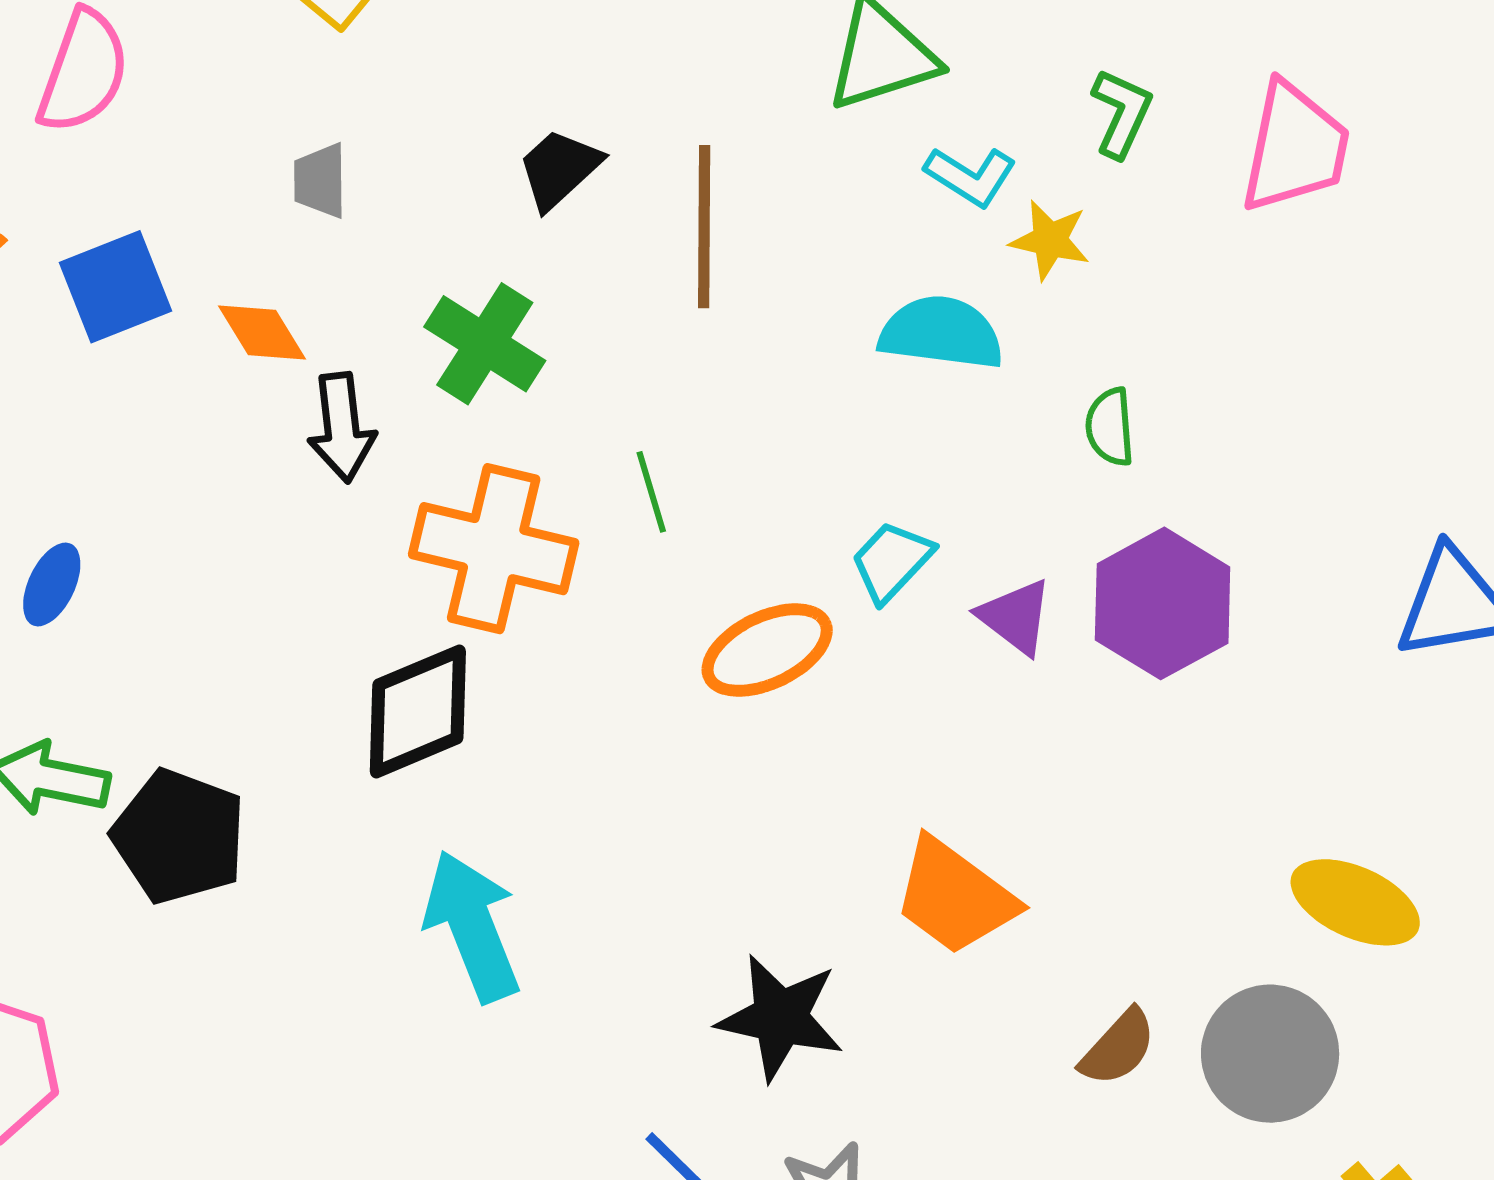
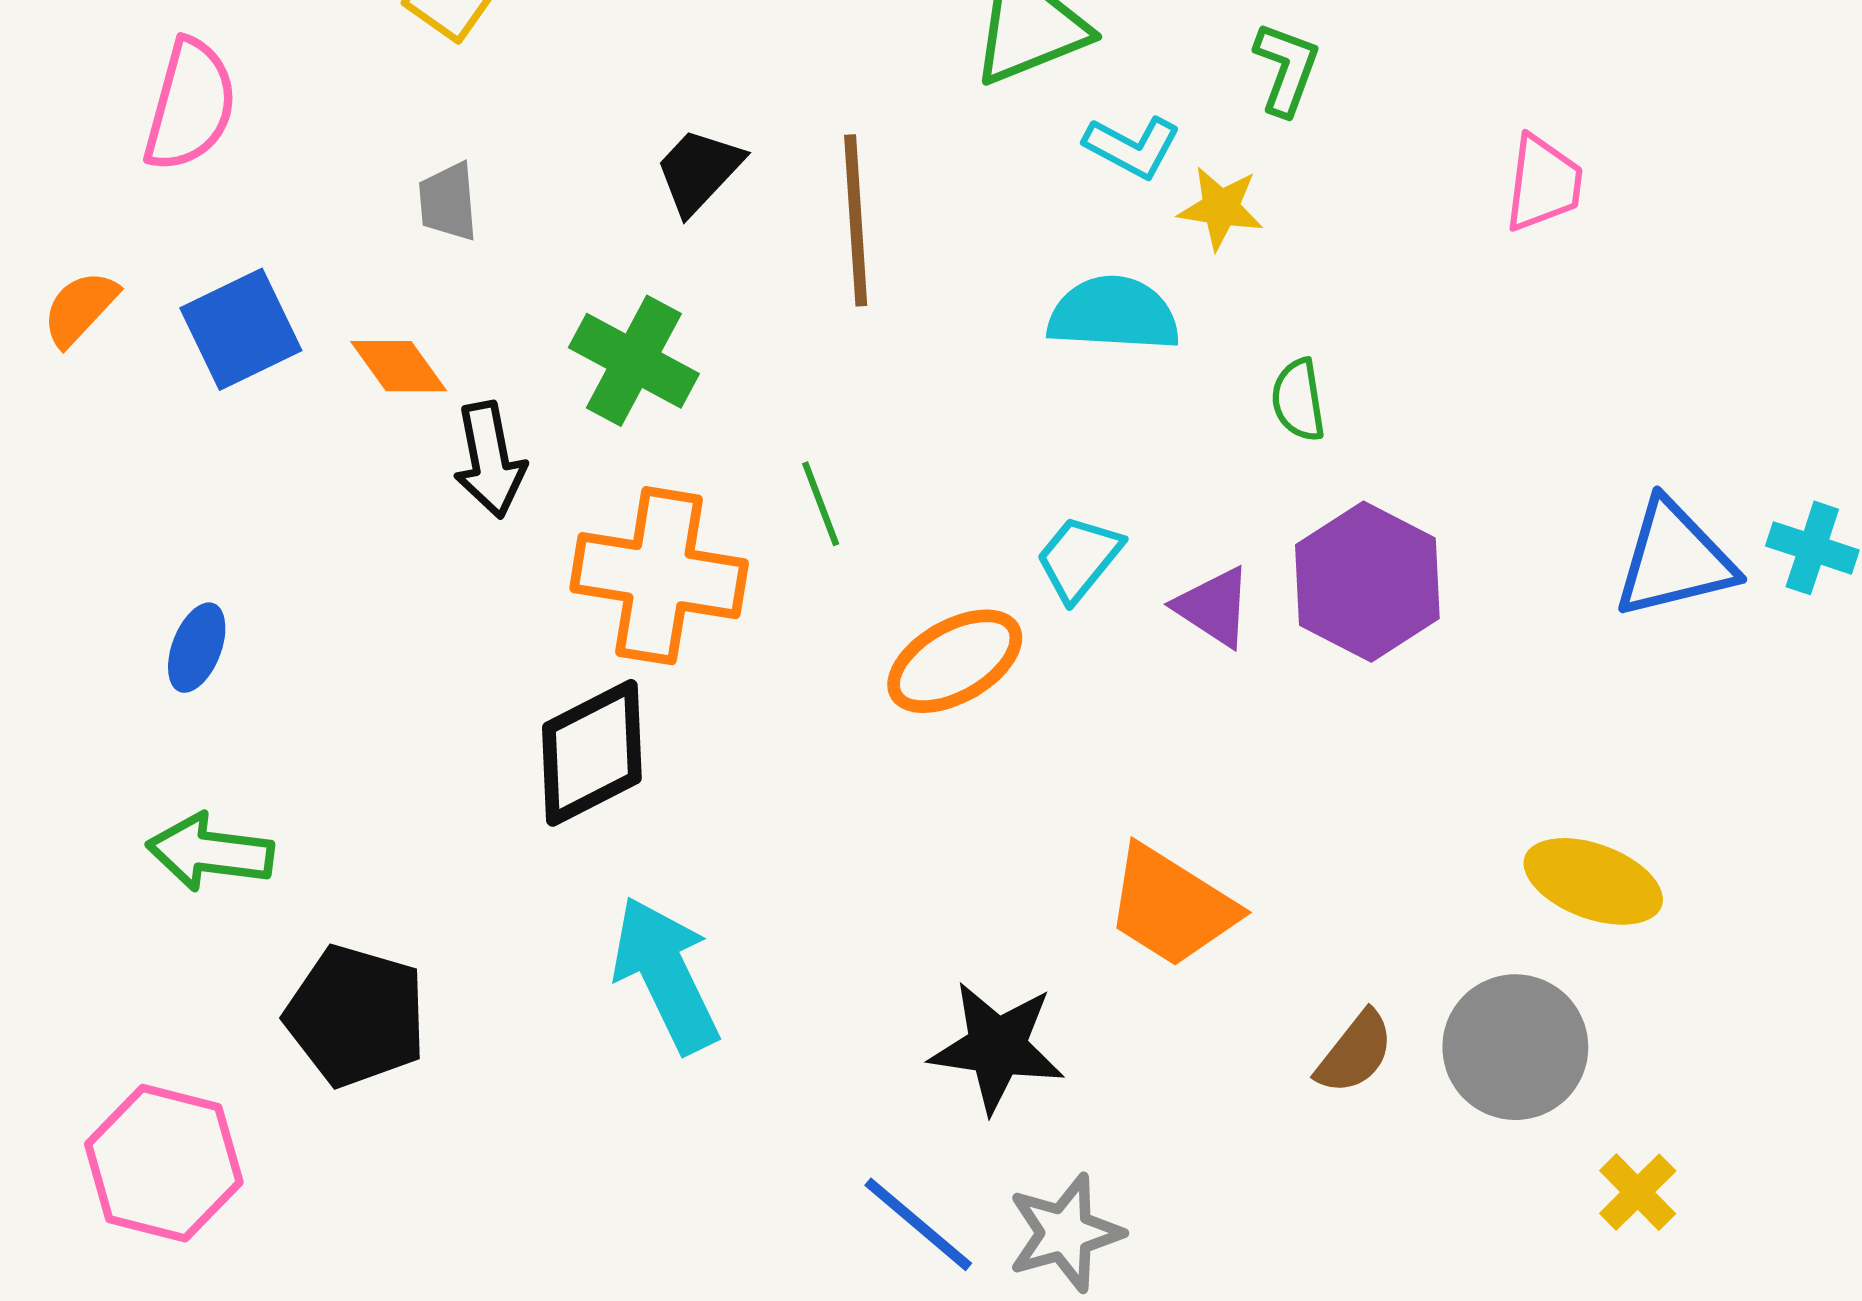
pink trapezoid: (1295, 147) -> (1543, 183), moved, size x0.7
black pentagon: (179, 836) -> (356, 1016), moved

